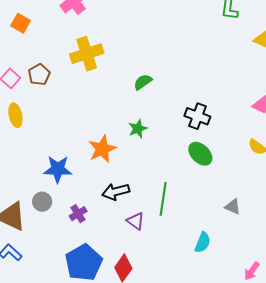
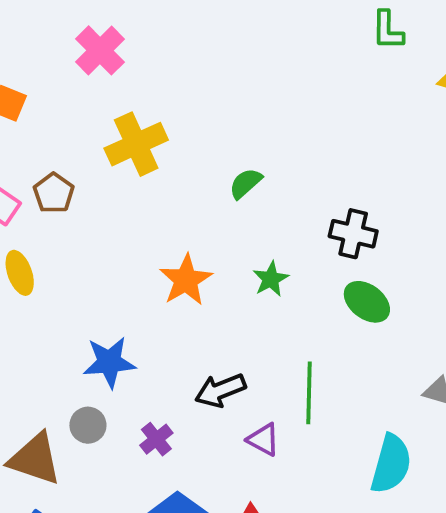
green star: (138, 129) -> (271, 279), moved
orange star: (102, 149) -> (186, 280), moved
cyan semicircle: (203, 242) -> (391, 464), size x1.5

